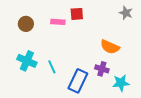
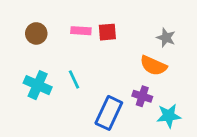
gray star: (126, 13) -> (166, 38), moved
red square: (77, 14) -> (107, 32), moved
cyan line: (52, 67) -> (74, 79), moved

